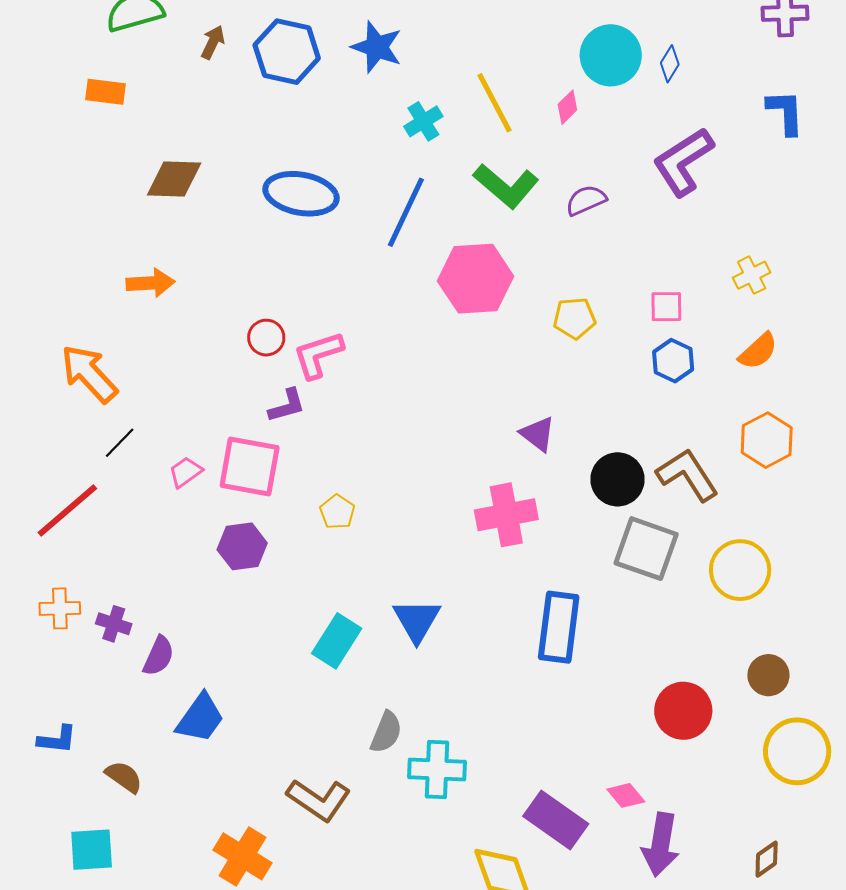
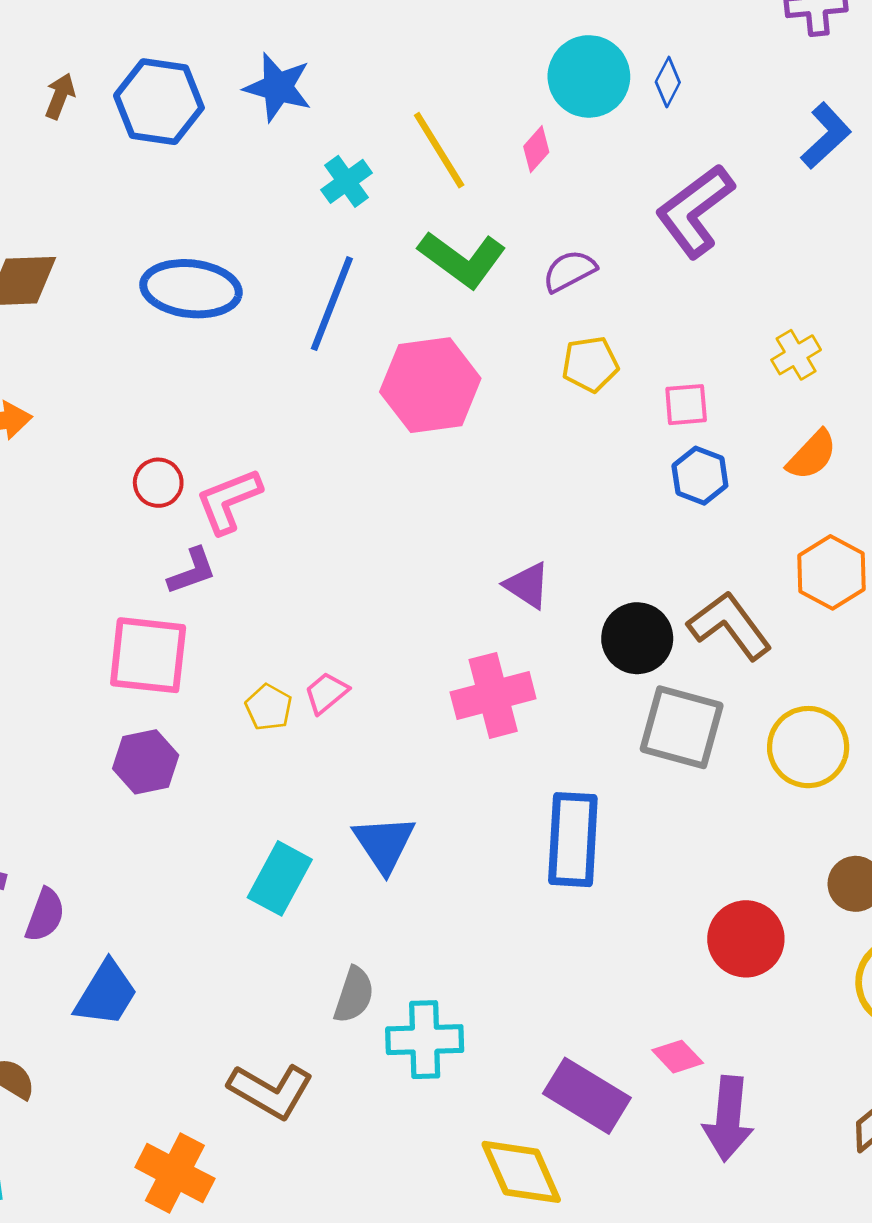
blue L-shape: (785, 112) -> (826, 136), turned 54
yellow pentagon: (574, 318) -> (590, 364), moved
pink trapezoid: (186, 472) -> (326, 693), moved

